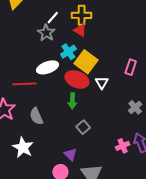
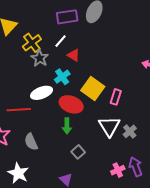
yellow cross: (82, 15) -> (32, 43), moved, turned -36
white line: (53, 18) -> (60, 41), moved
yellow square: (86, 62) -> (93, 88), moved
pink rectangle: (131, 67) -> (116, 97), moved
white triangle: (102, 83) -> (109, 126), moved, size x1.6

